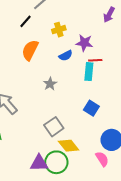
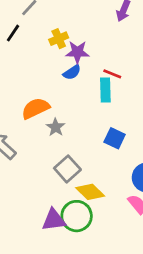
purple star: (84, 43) -> (77, 52), moved
orange semicircle: (30, 50) -> (35, 108), moved, turned 45
red line: (95, 60) -> (112, 74), turned 32
gray star: (50, 84) -> (56, 127), moved

